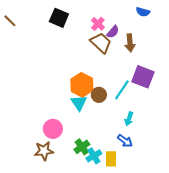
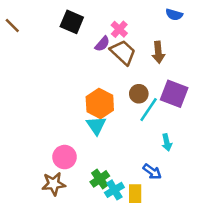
purple semicircle: (113, 32) -> (102, 44), moved
brown circle: (99, 95) -> (139, 94), moved
cyan arrow: (129, 119) -> (167, 142), moved, turned -32

